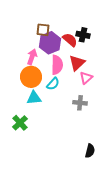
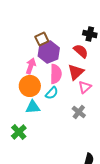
brown square: (43, 30) -> (42, 39), turned -32
black cross: (83, 35) -> (90, 34), moved
red semicircle: (70, 40) -> (81, 51), moved
gray cross: (80, 103) -> (79, 112), turned 32

